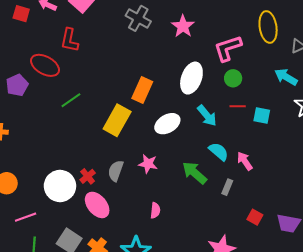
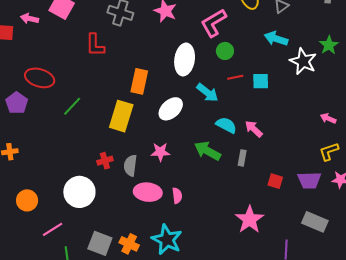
red L-shape: (70, 40) -> (95, 45), moved
red cross: (88, 176) -> (105, 161), moved, turned 35
pink ellipse: (97, 205) -> (148, 192), moved, turned -32

